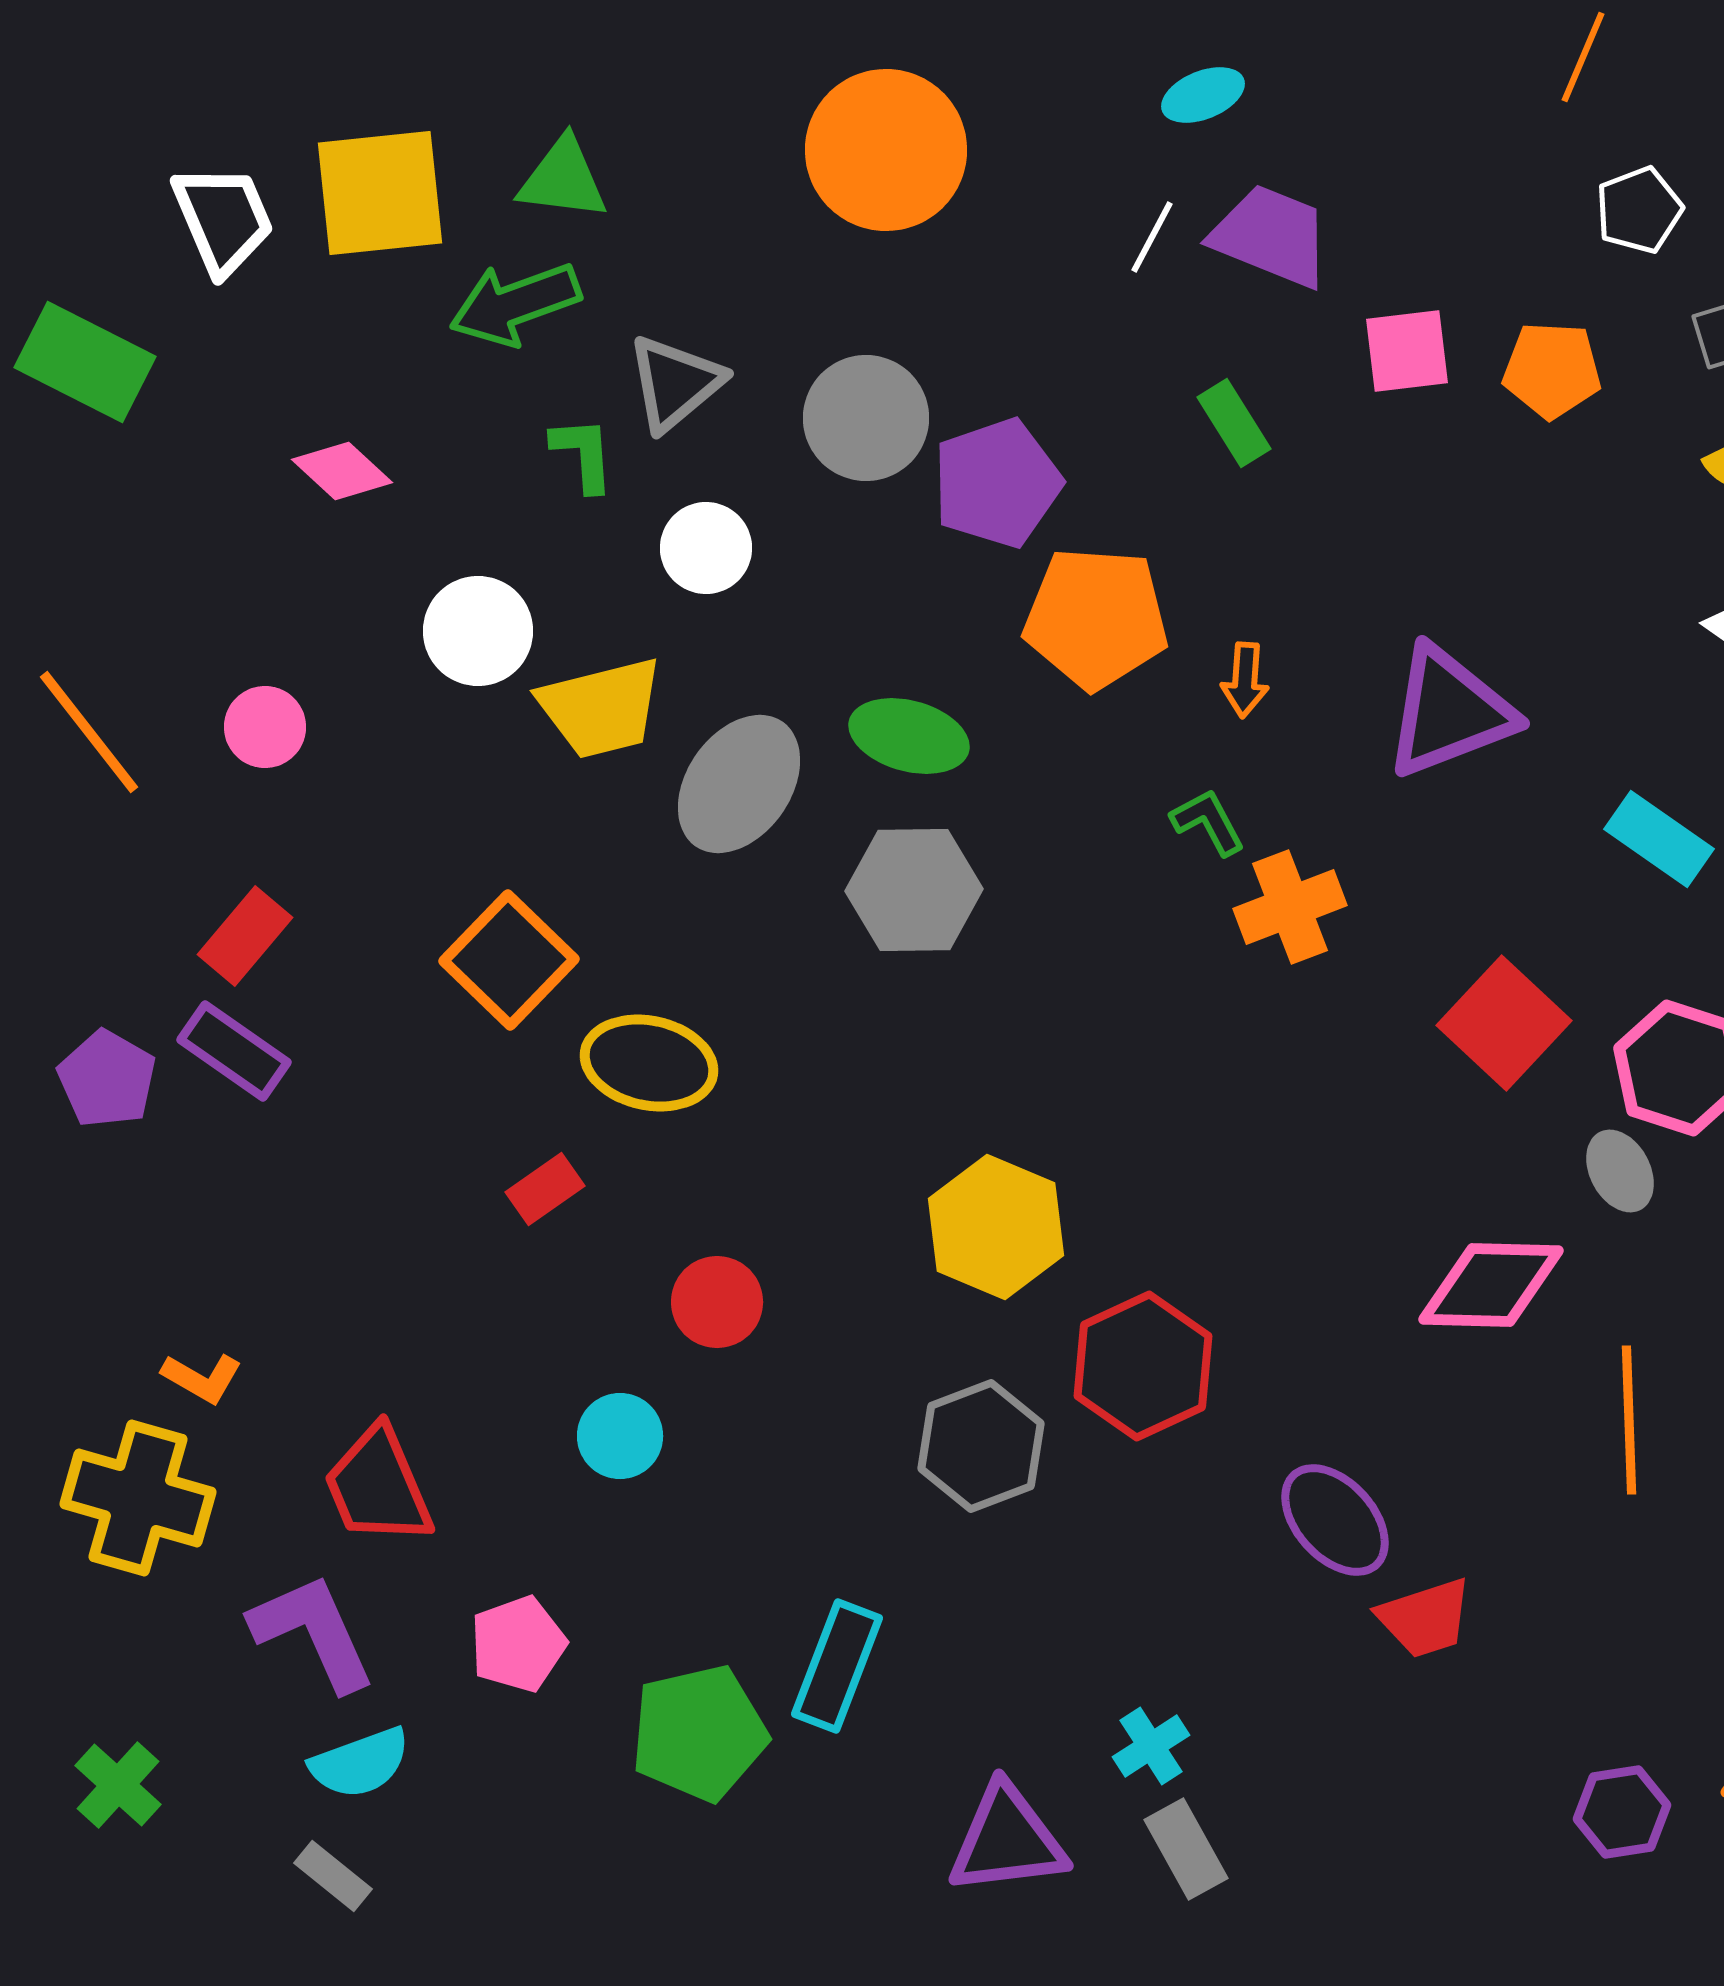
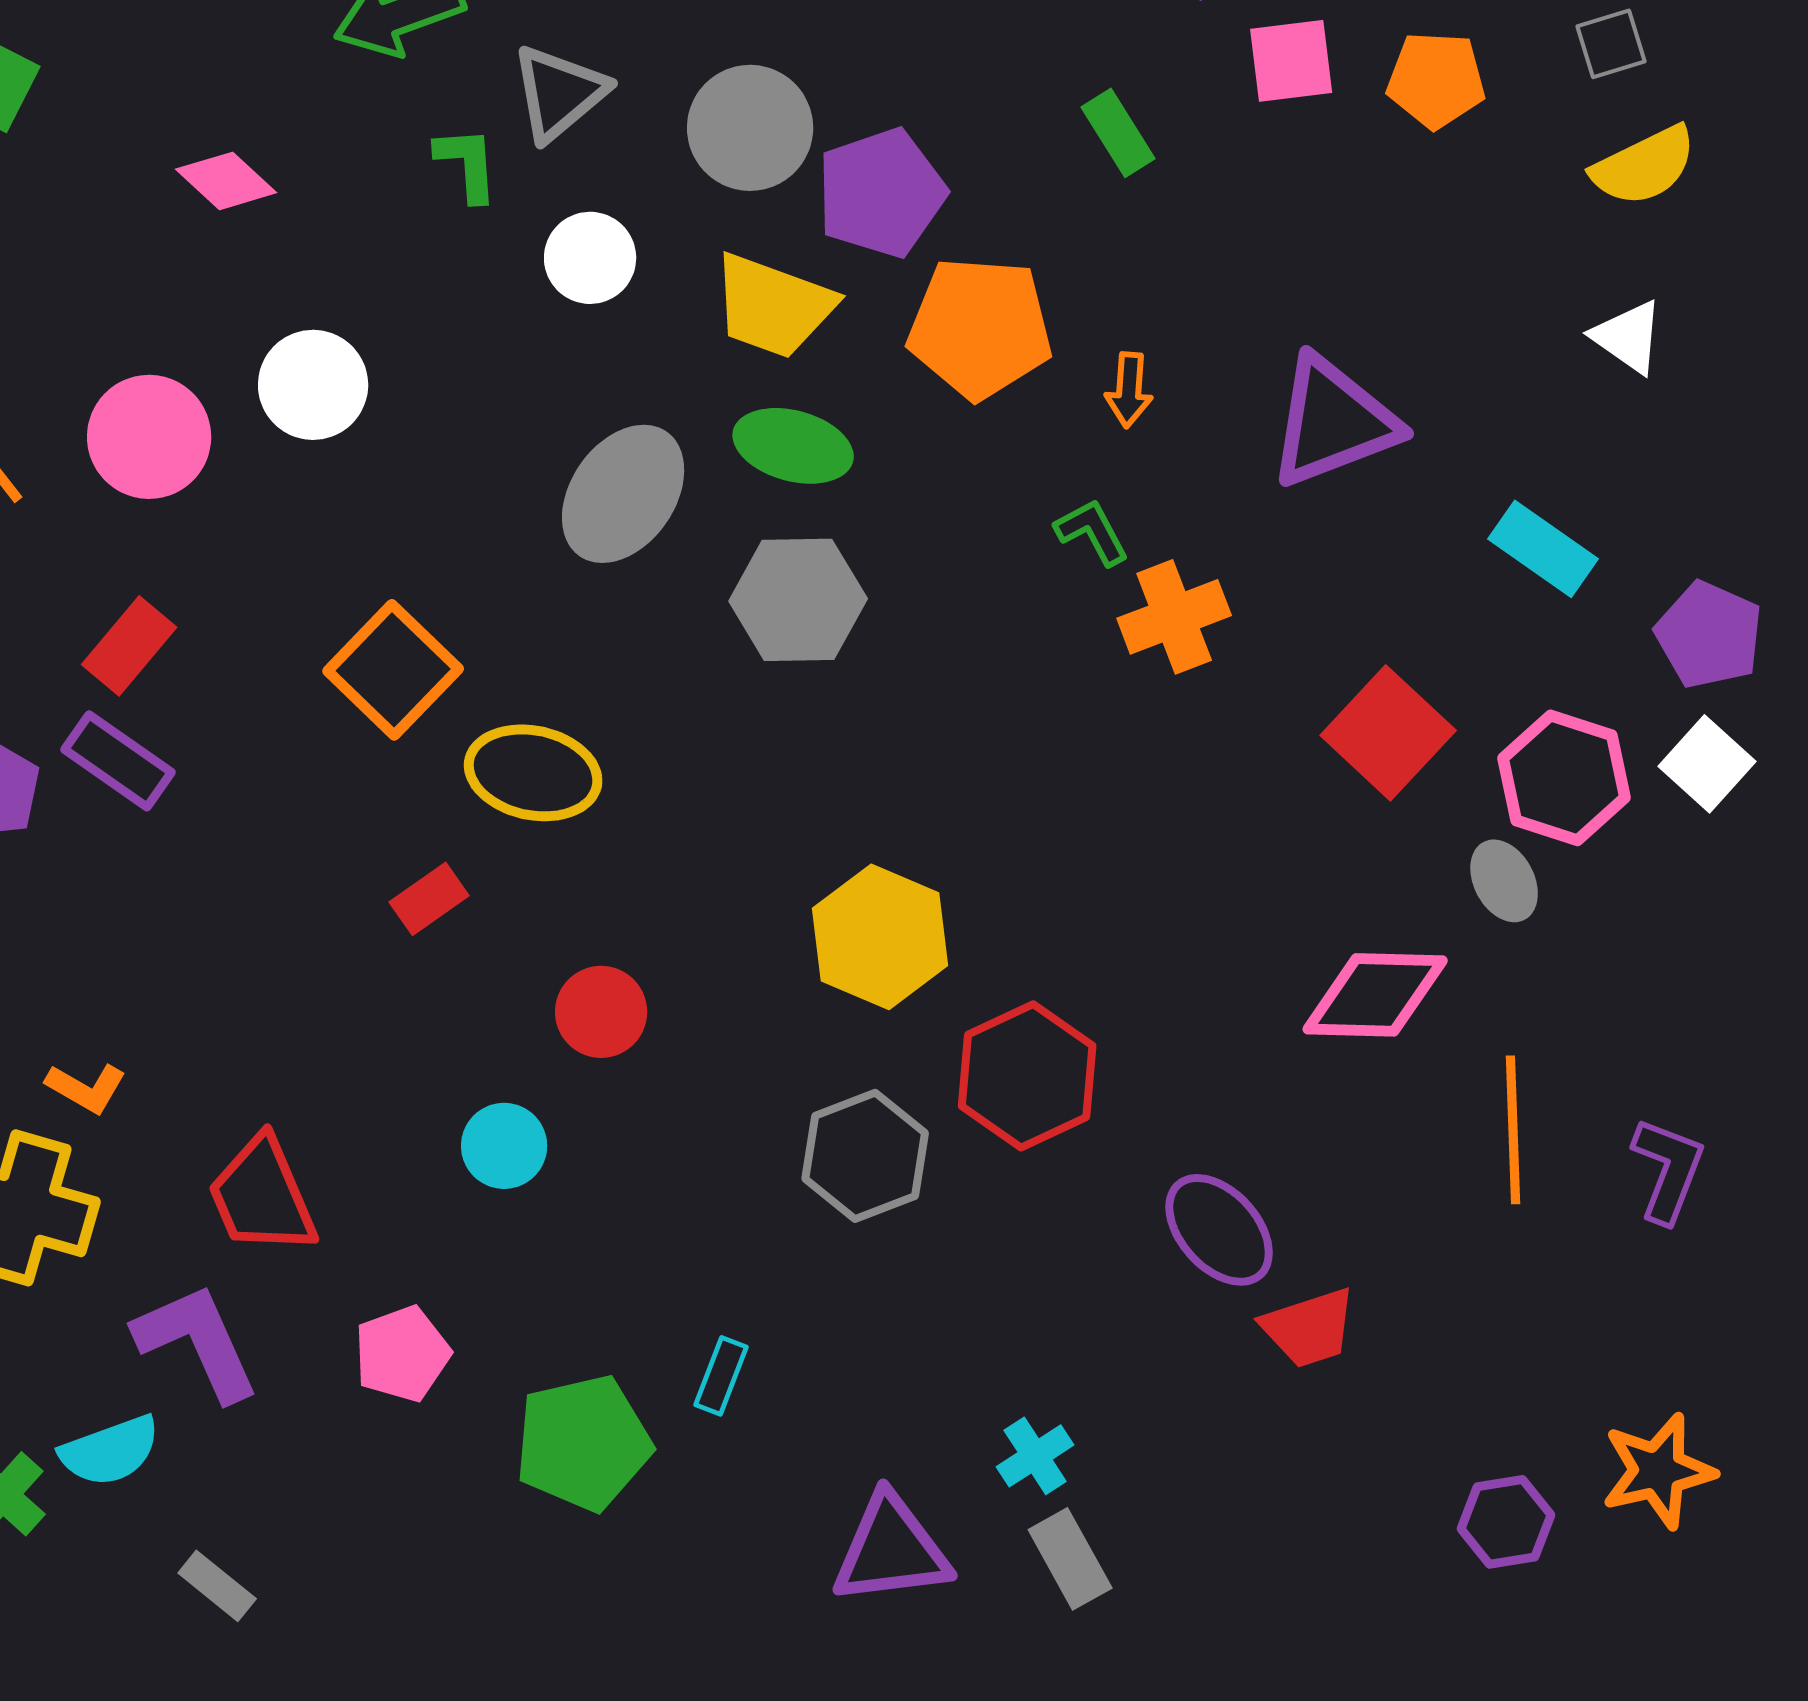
white circle: (478, 631) -> (313, 385), moved
yellow trapezoid: (601, 708) -> (773, 306), moved, turned 34
pink circle: (265, 727) -> (149, 437), size x1.5
cyan rectangle: (837, 1666) -> (721, 1376), size x0.6
cyan semicircle: (360, 1763) -> (110, 1451), moved

